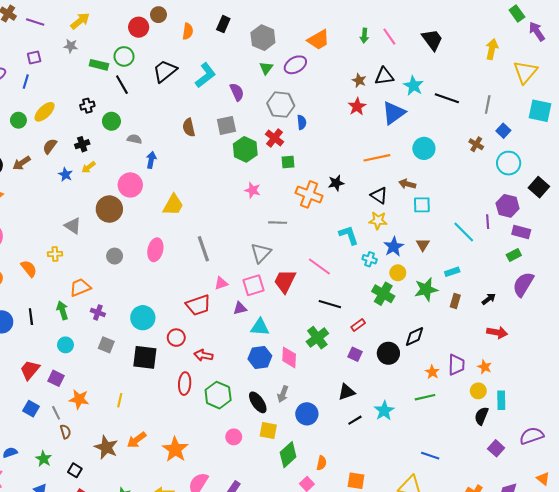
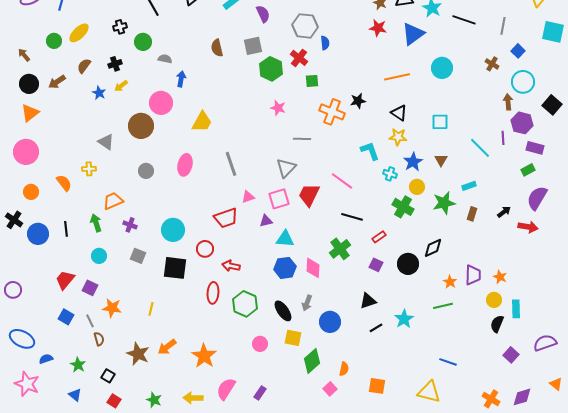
red star: (357, 107) -> (378, 28), turned -30
brown arrow: (407, 184) -> (508, 102), moved, turned 70
red arrow: (497, 332) -> (528, 227), moved

